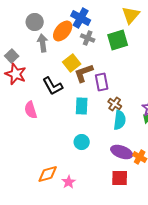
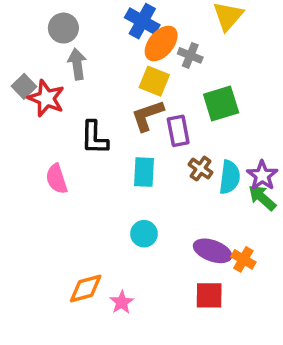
orange ellipse: (63, 31) -> (161, 43), moved
gray cross: (88, 38) -> (190, 55), moved
green square: (118, 40) -> (221, 103), moved
yellow square: (72, 63) -> (154, 81), moved, turned -30
red star: (16, 74) -> (46, 98), moved
black L-shape: (53, 86) -> (94, 138), turned 30
cyan semicircle: (120, 120) -> (230, 177), moved

